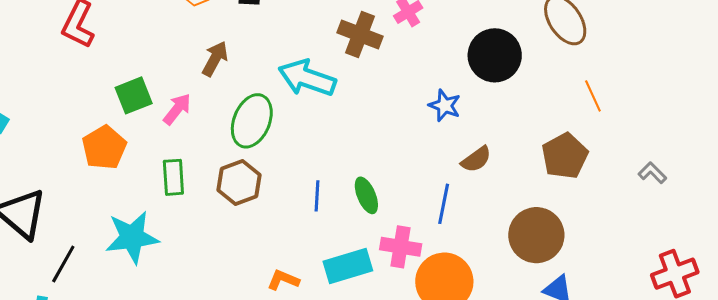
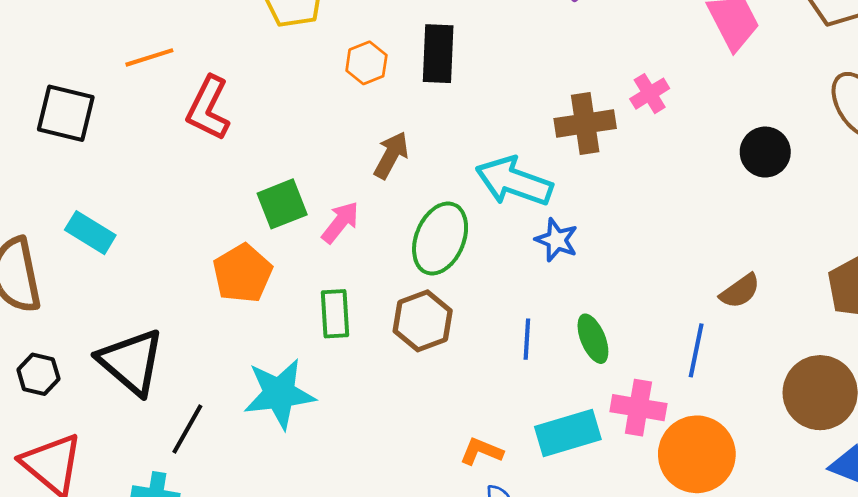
brown cross: (360, 35) -> (585, 124), turned -30
black circle: (495, 55) -> (765, 152), size x0.7
blue star: (445, 106) -> (557, 240), moved

